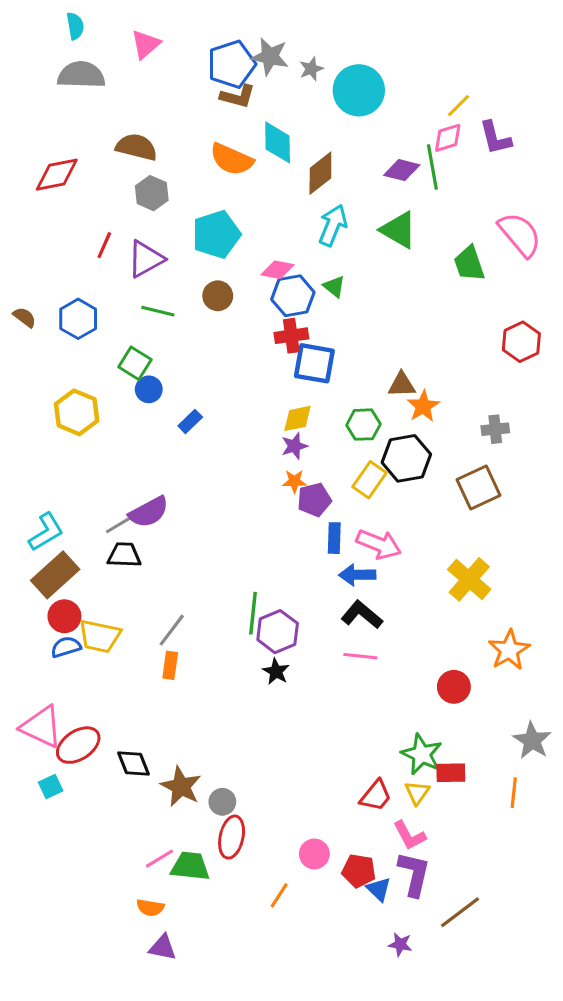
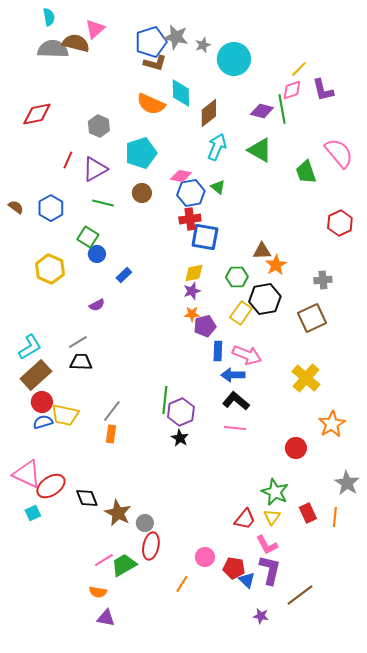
brown semicircle: (136, 147) -> (76, 43), moved
purple semicircle: (149, 512) -> (97, 305), moved, size x0.6
red rectangle: (451, 773) -> (308, 513), moved, turned 66
green trapezoid: (190, 866) -> (124, 565), turned -36

